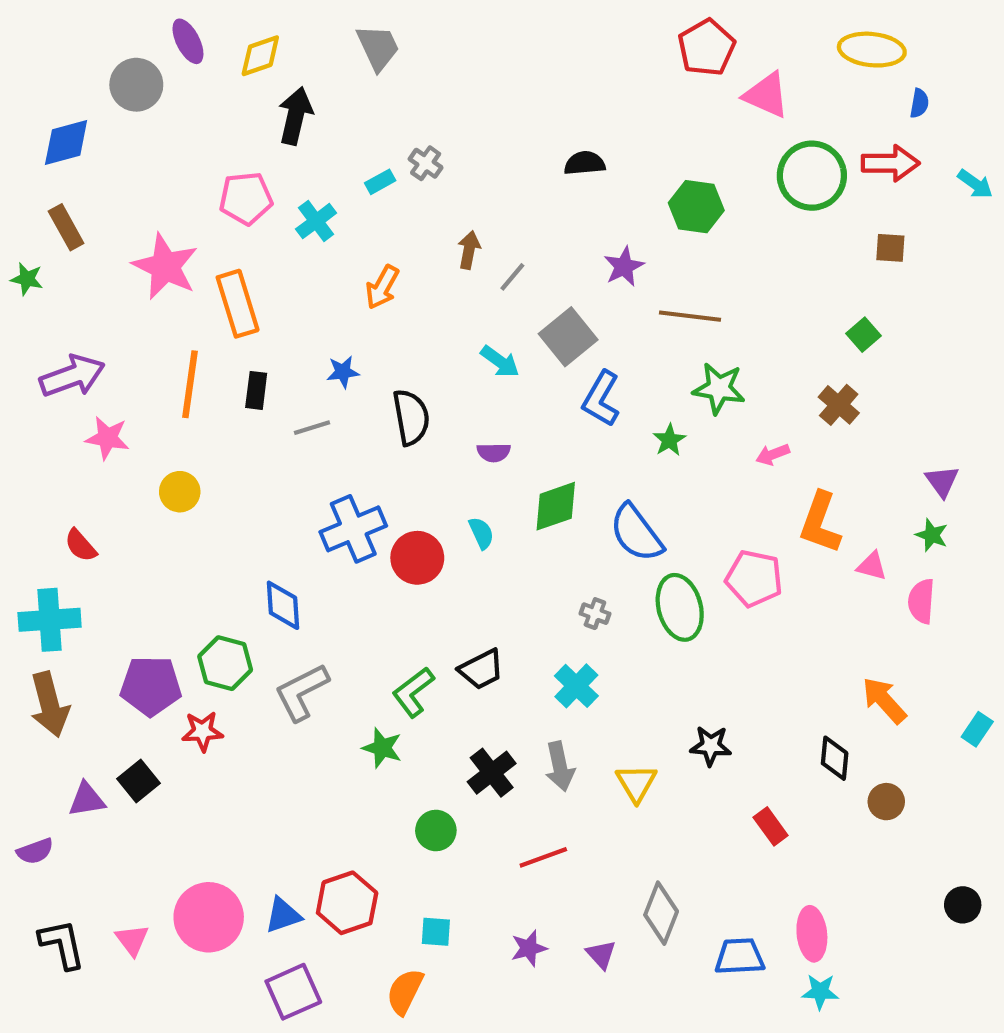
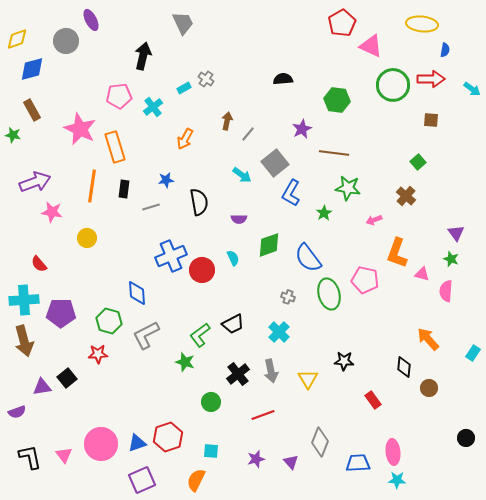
yellow diamond: (260, 56) -> (17, 39), moved
purple pentagon: (151, 686) -> (61, 313), moved

